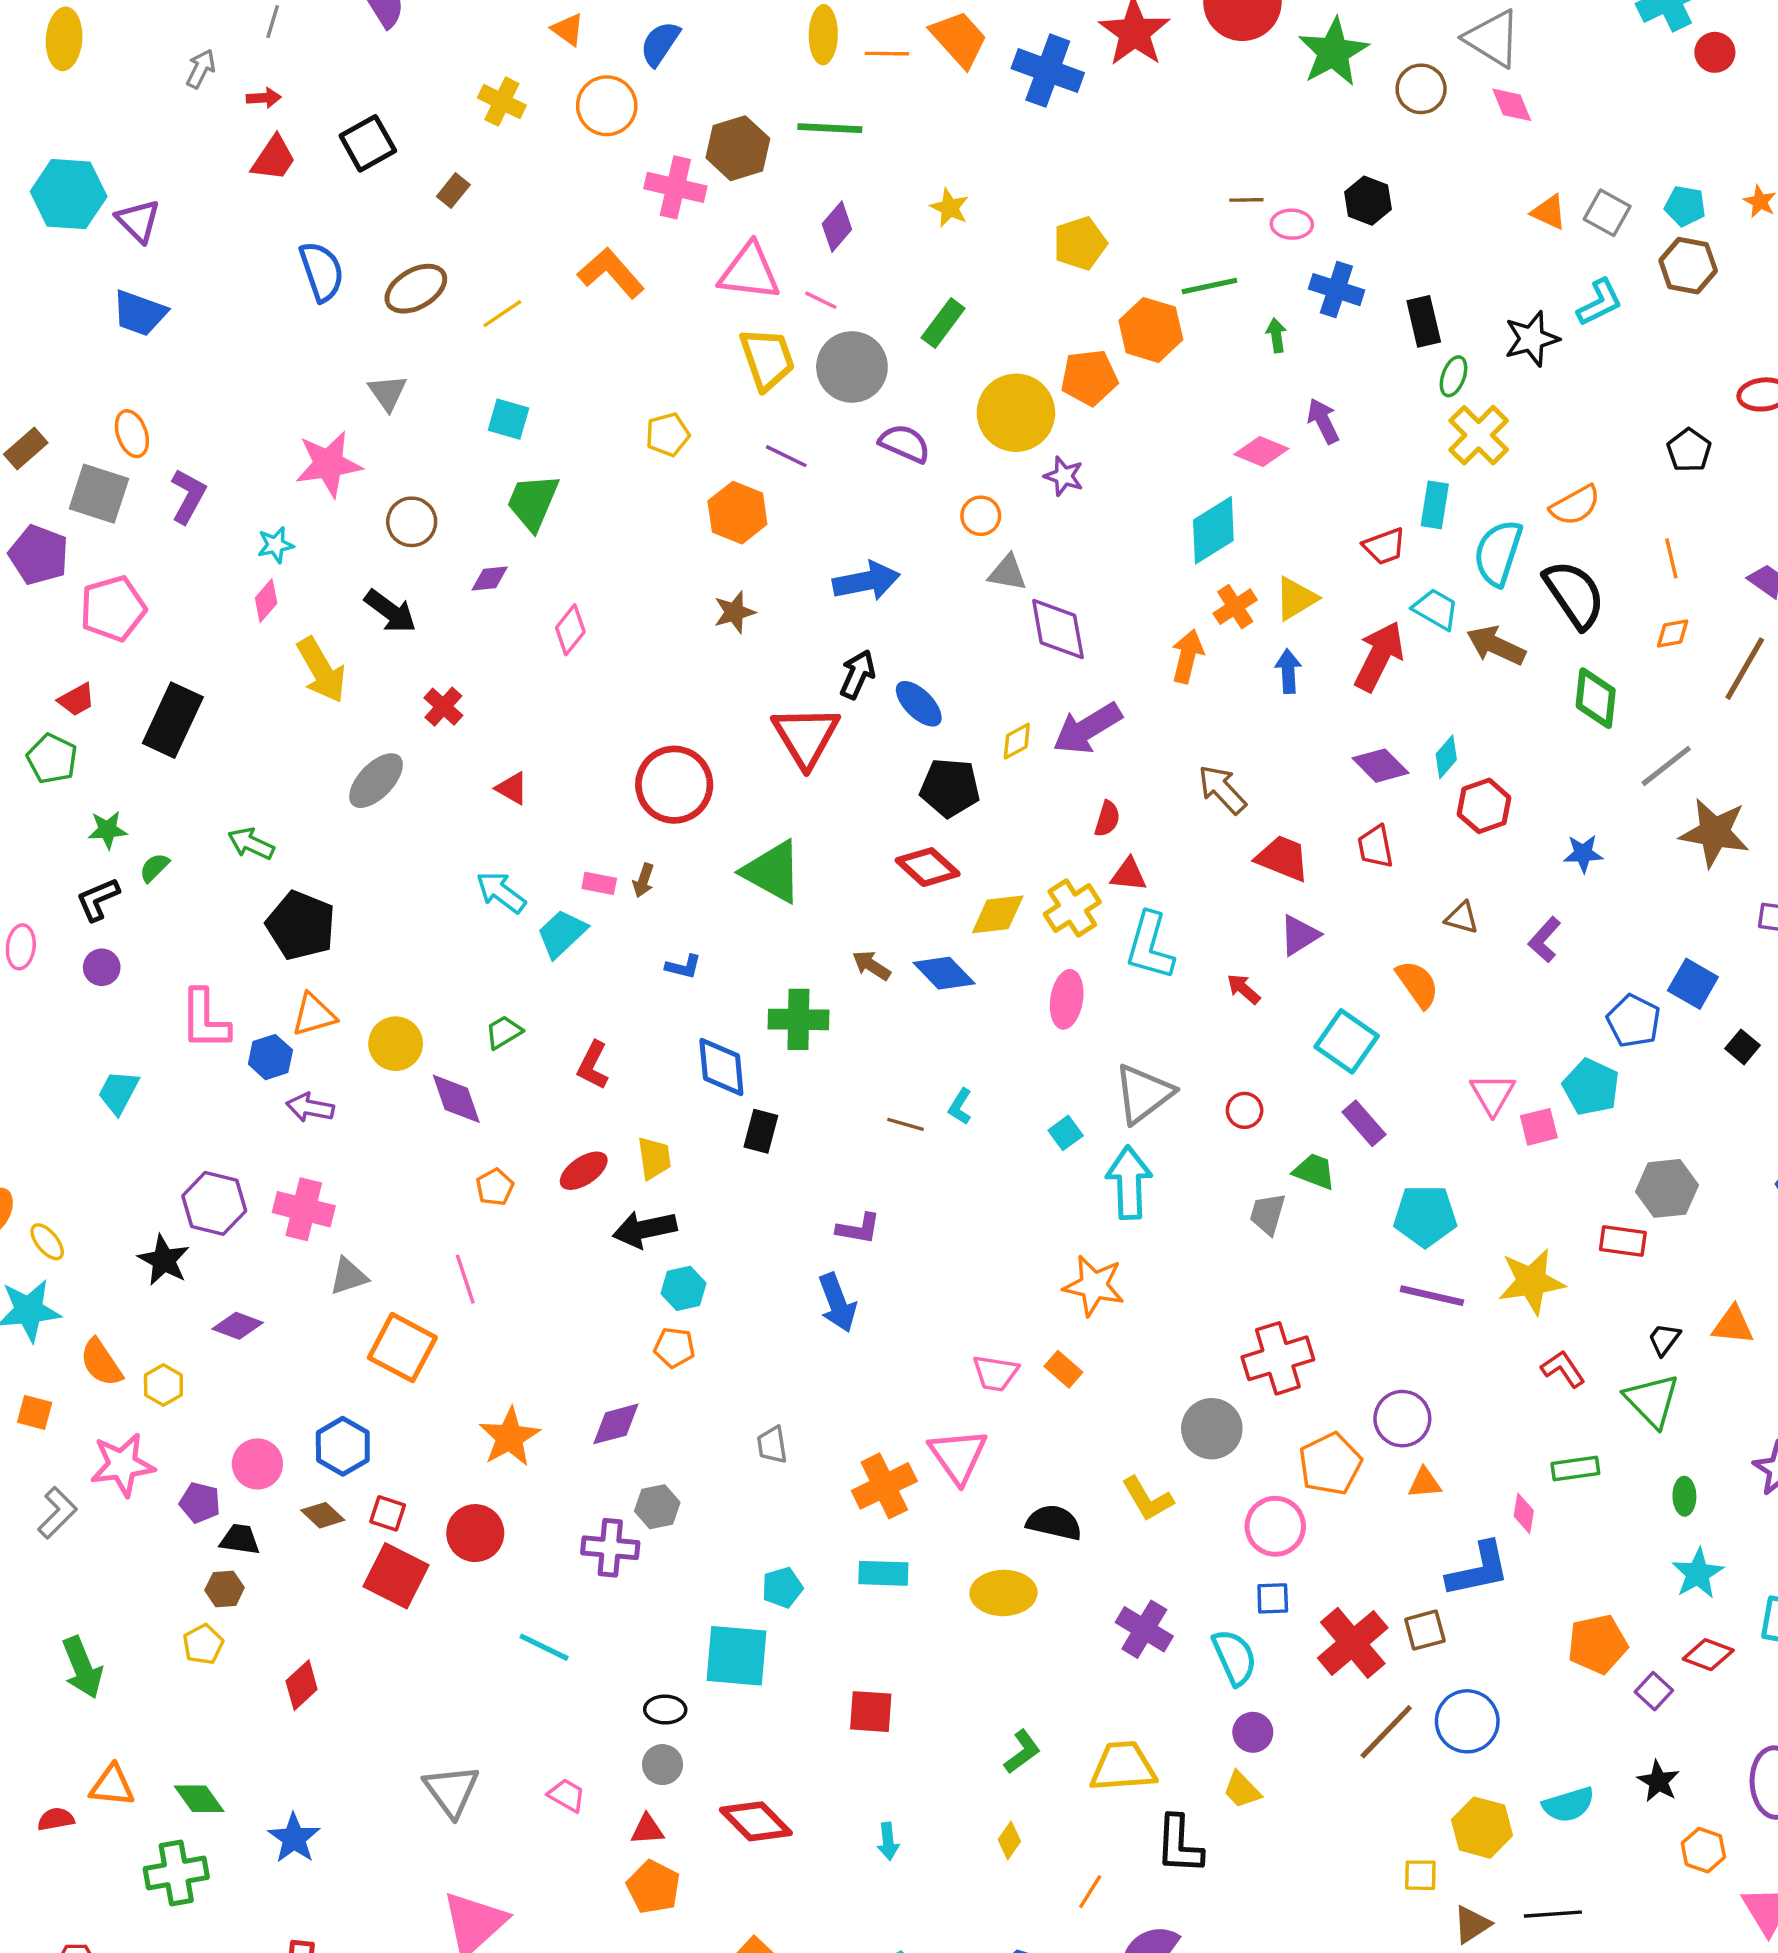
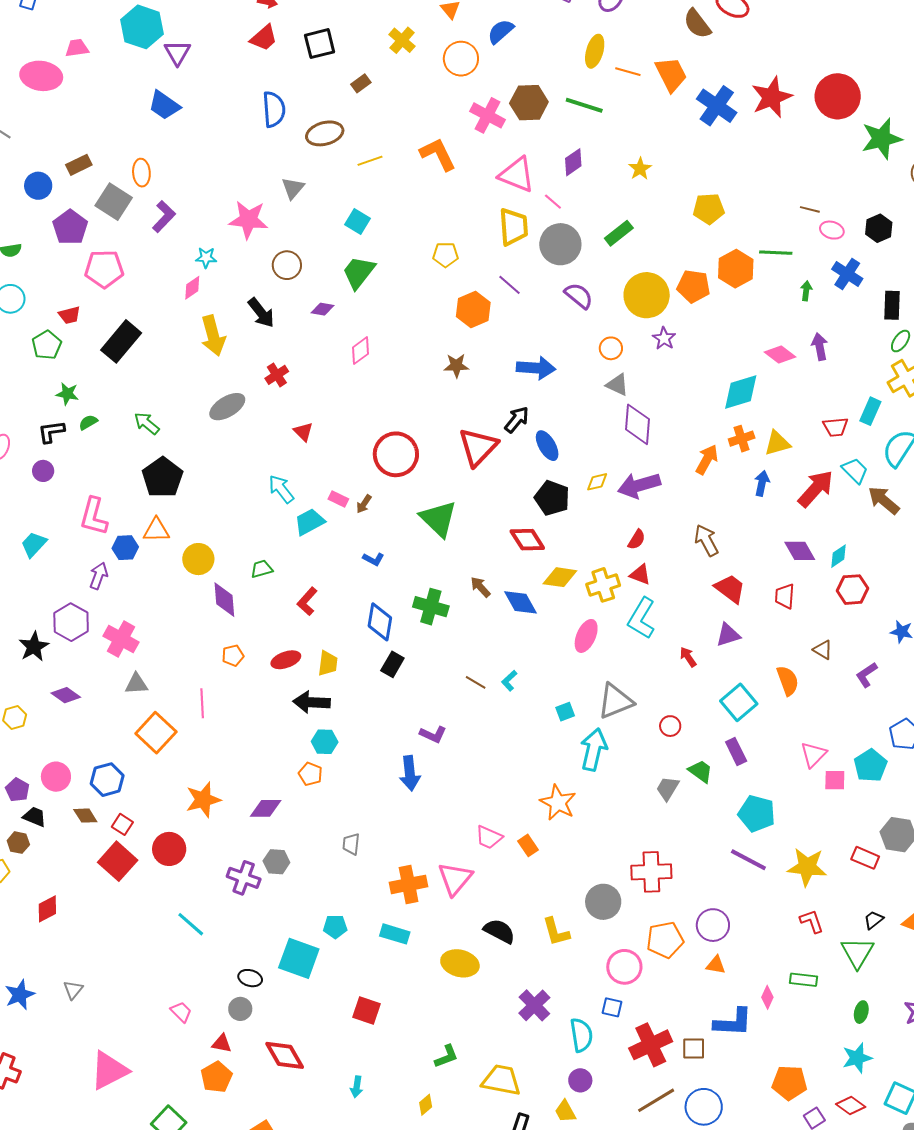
purple arrow: (310, 1108) -> (99, 576), moved, turned 84
gray triangle: (451, 1791) -> (73, 990), moved, size x0.6

